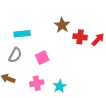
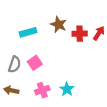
cyan rectangle: (22, 34) -> (28, 32), moved
pink square: (42, 58) -> (35, 63), moved

